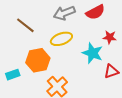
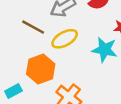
brown line: (25, 25) -> (33, 27), moved

